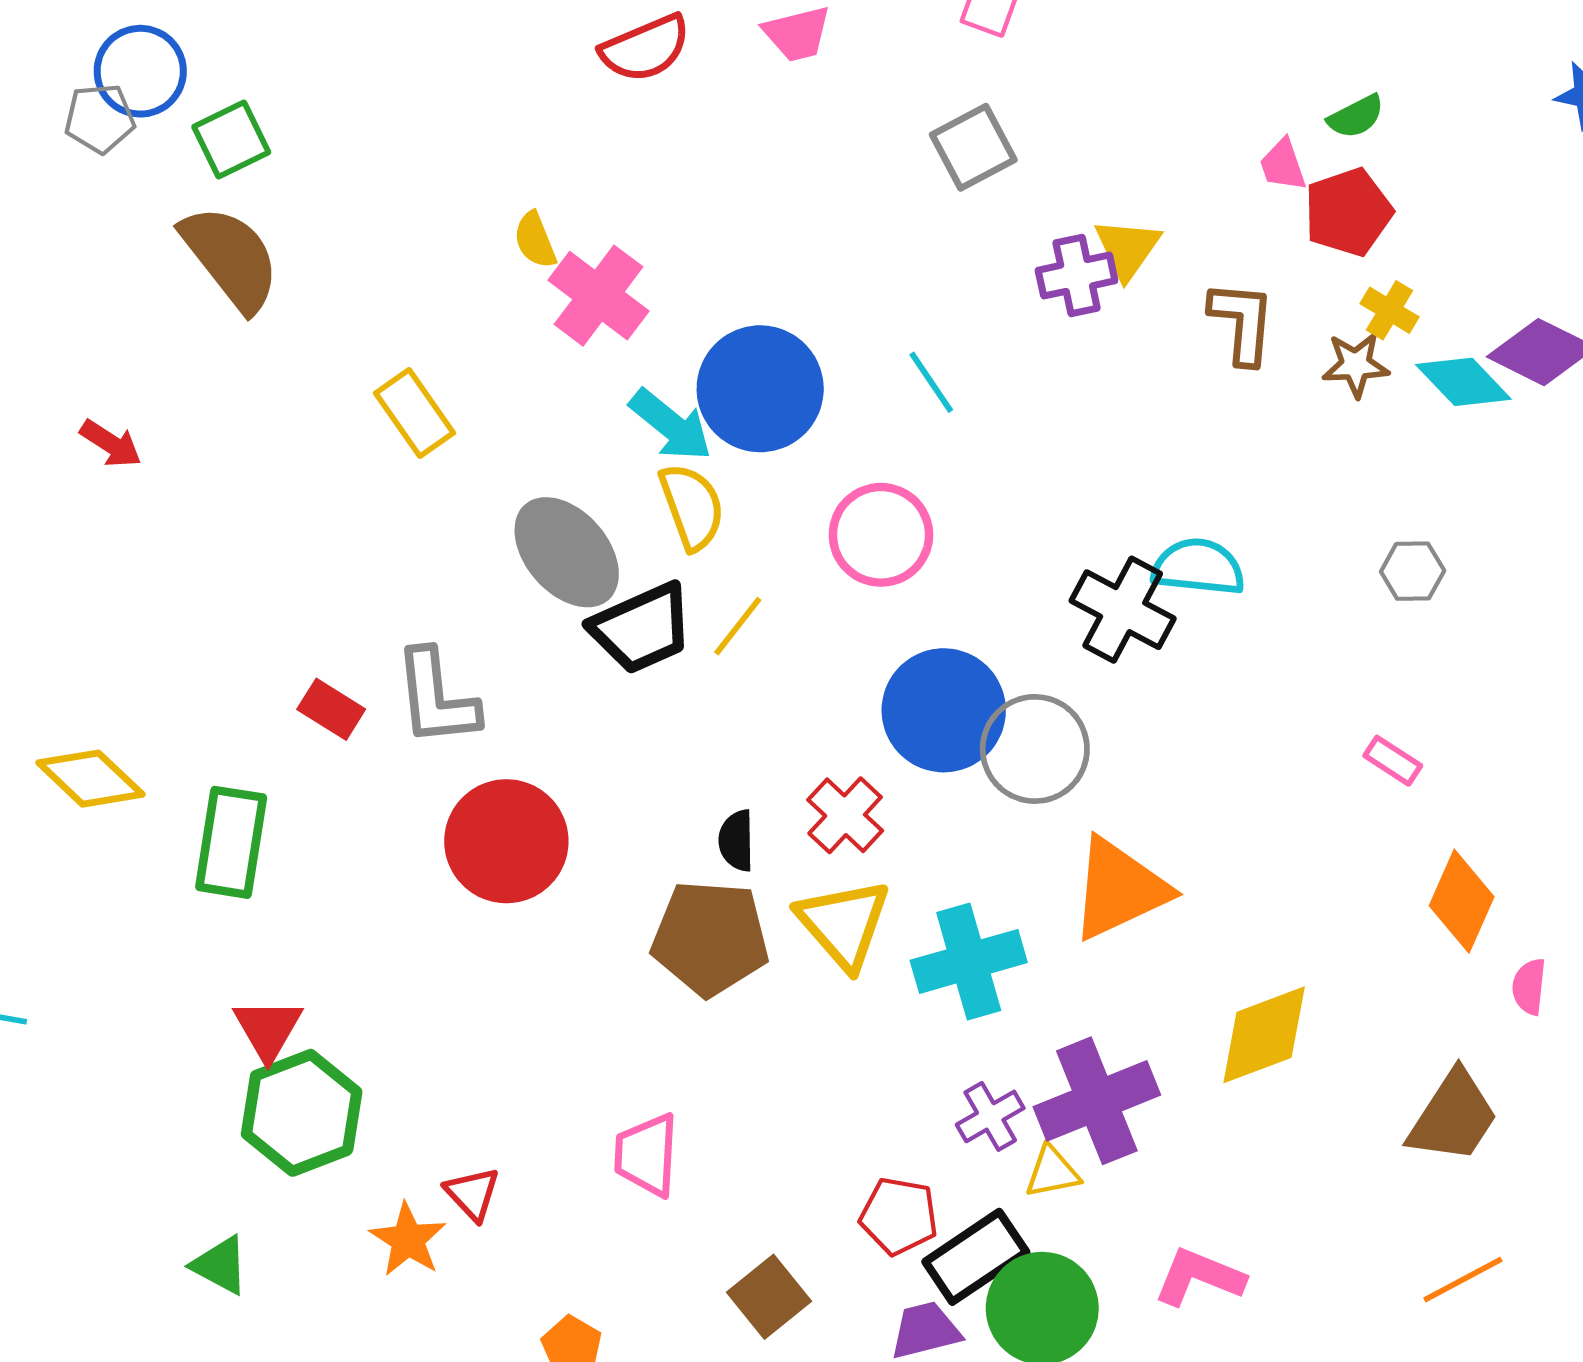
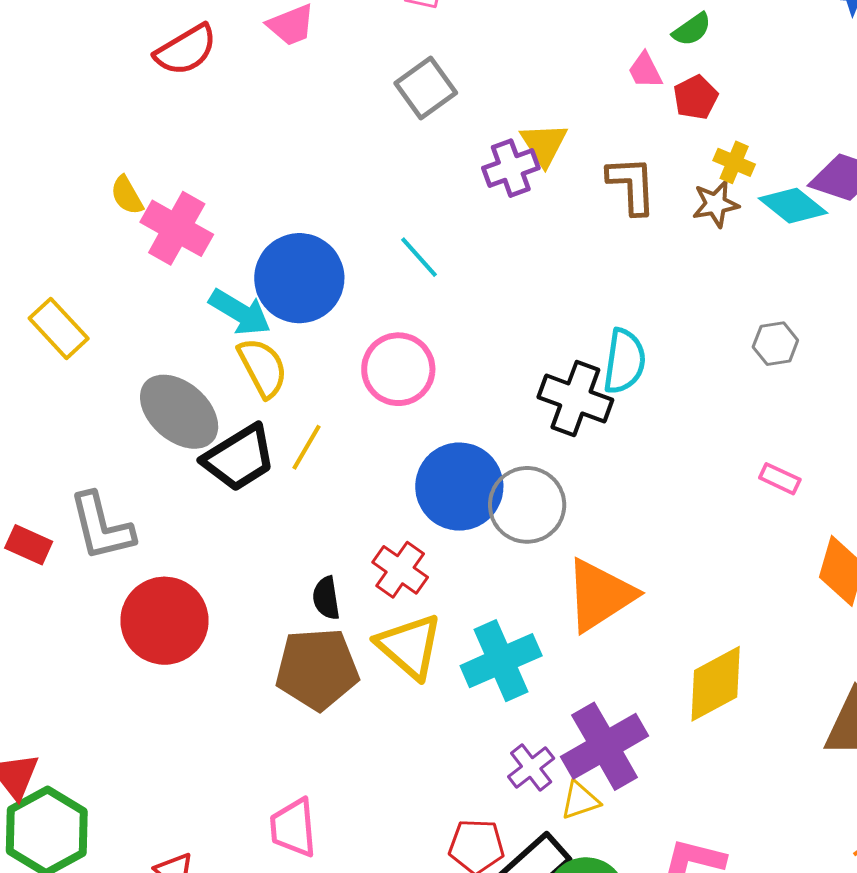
red pentagon: (1348, 212) -> (696, 97), size x0.7
cyan semicircle: (1198, 567) -> (624, 361), turned 100

